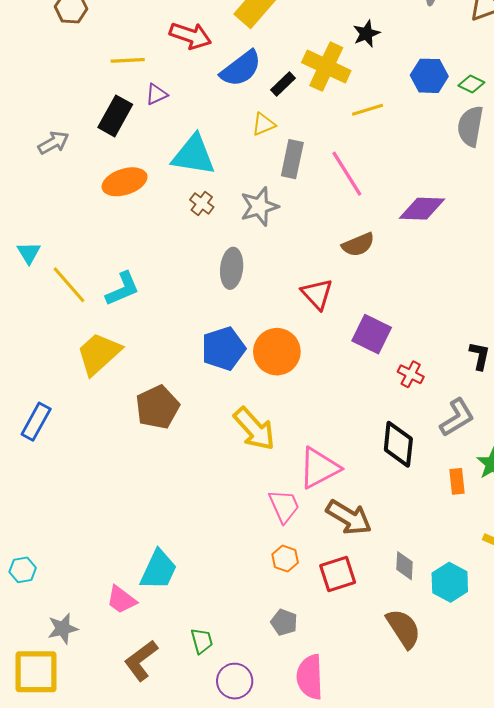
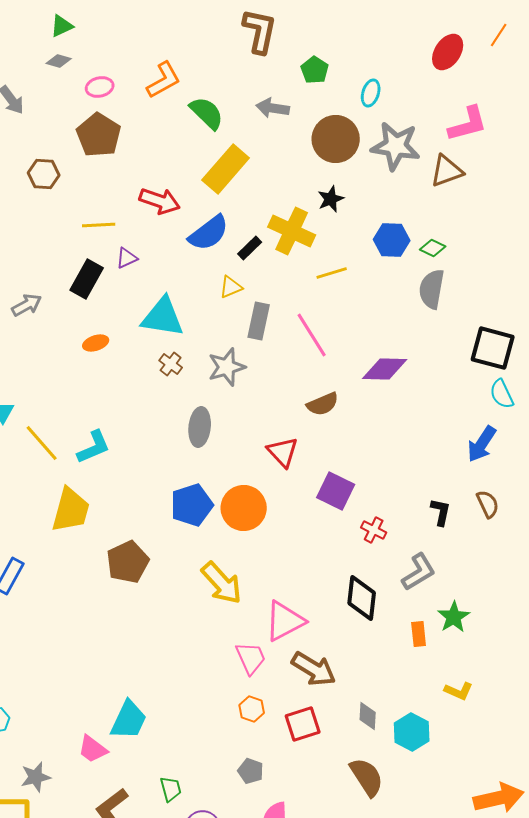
orange ellipse: (125, 182) -> (96, 343), size x0.6
yellow trapezoid: (99, 354) -> (71, 510), turned 147

